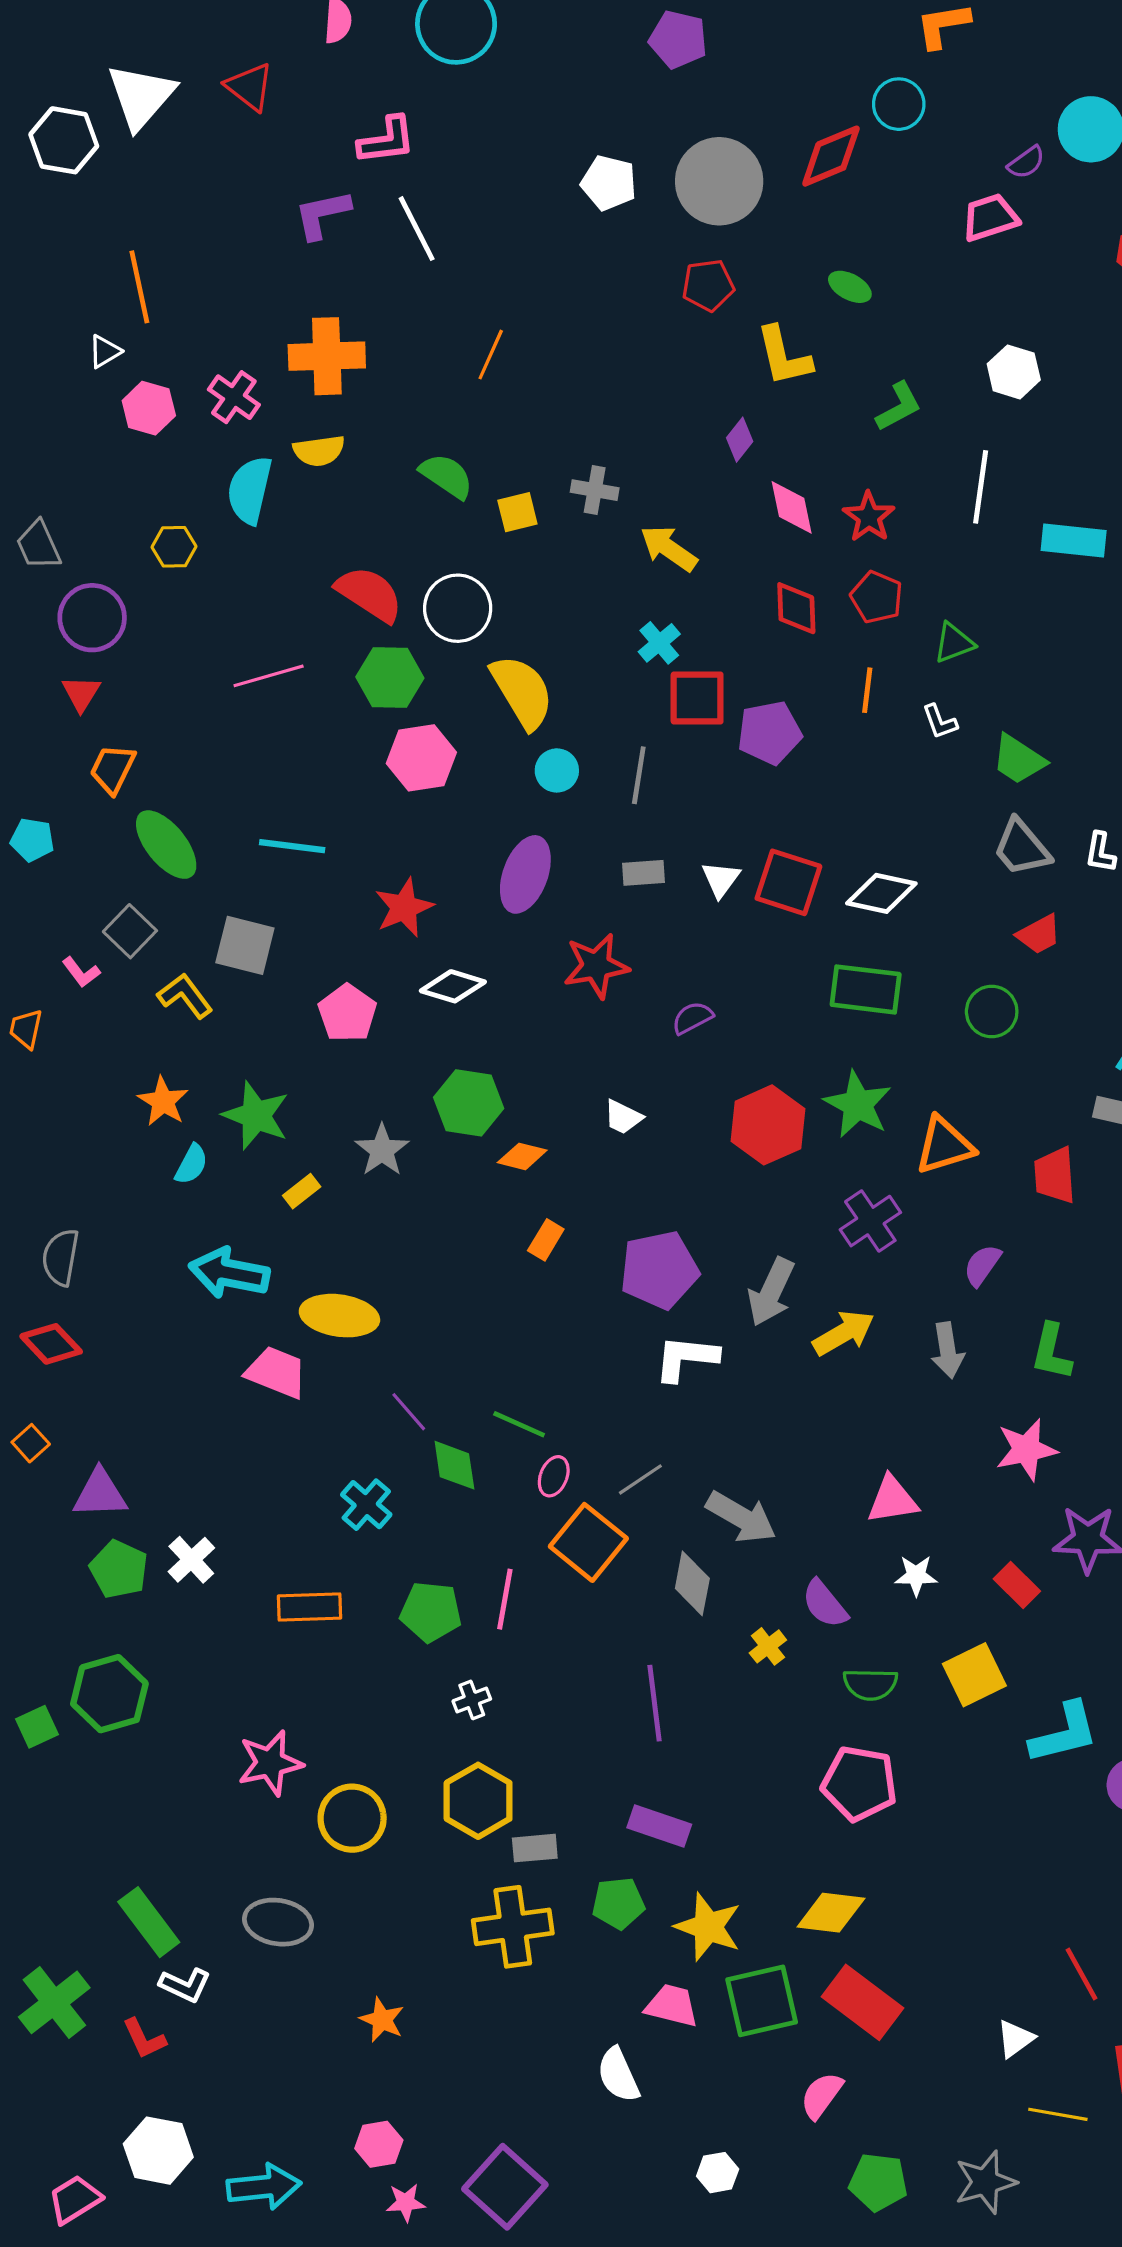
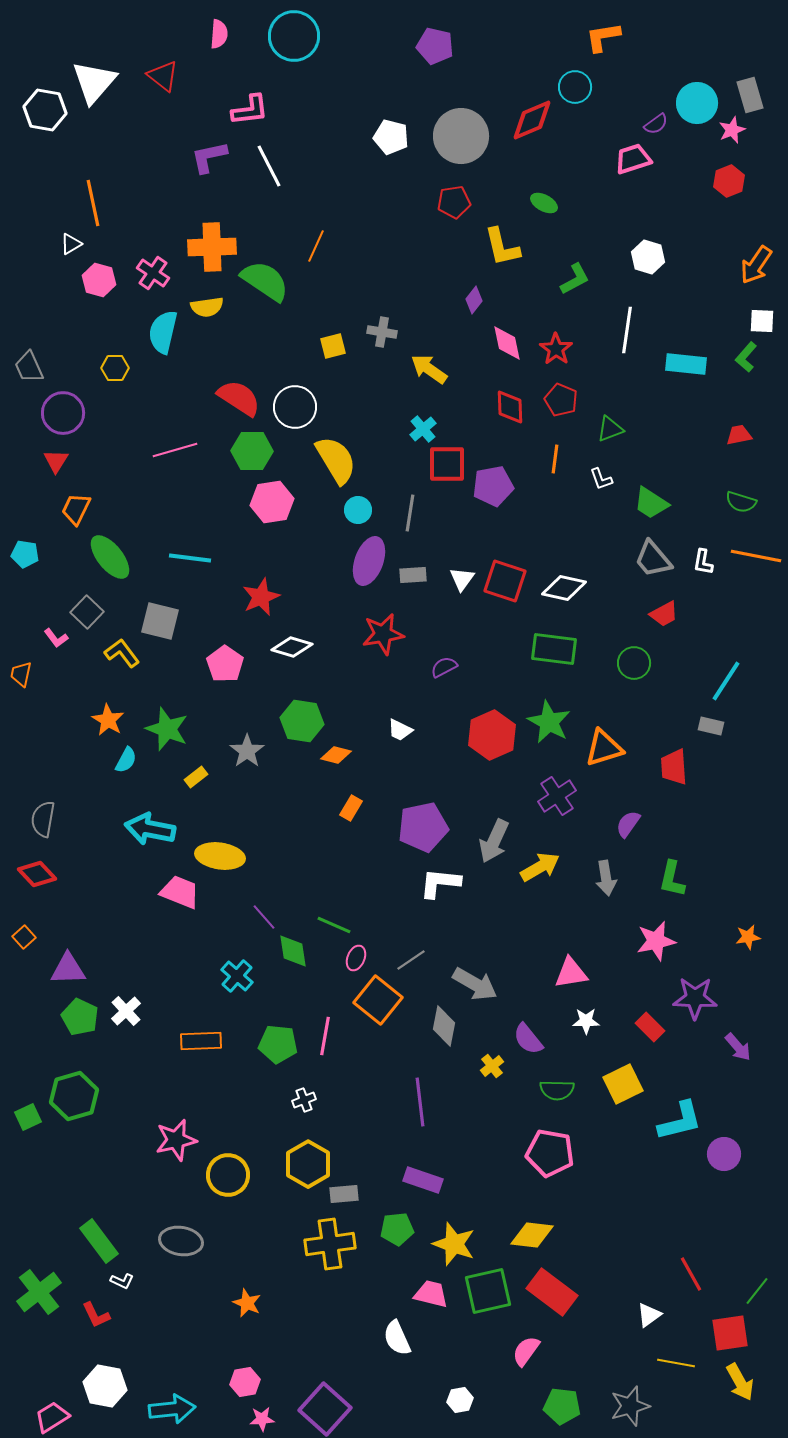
green semicircle: (447, 476) -> (265, 281), moved, size x1.4
purple ellipse: (525, 874) -> (369, 561), moved
white L-shape: (185, 1985) -> (122, 1281), size x0.7

